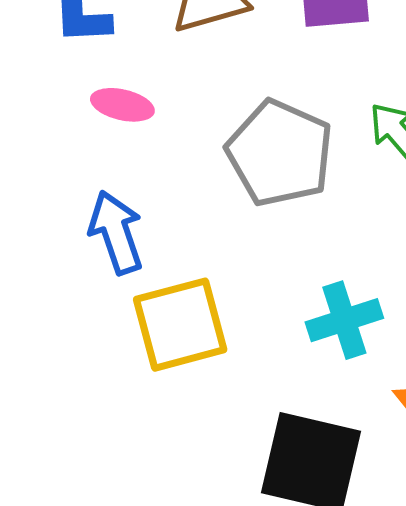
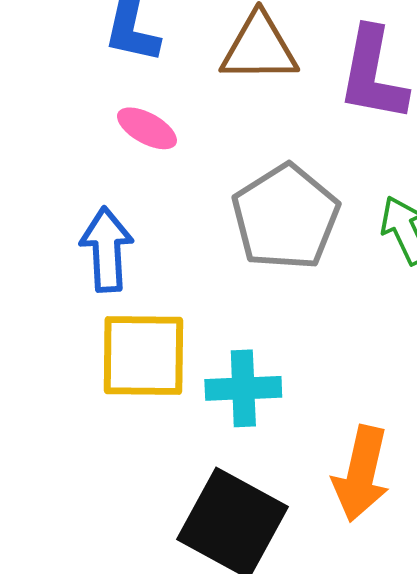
cyan cross: (344, 320) -> (243, 388), moved

